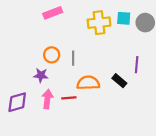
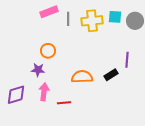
gray line: (73, 58) -> (68, 19), moved
black rectangle: (119, 81) -> (111, 75), turned -72
red line: (69, 98) -> (64, 103), moved

